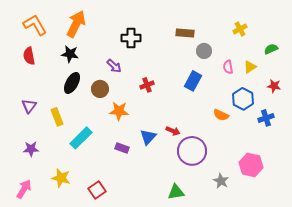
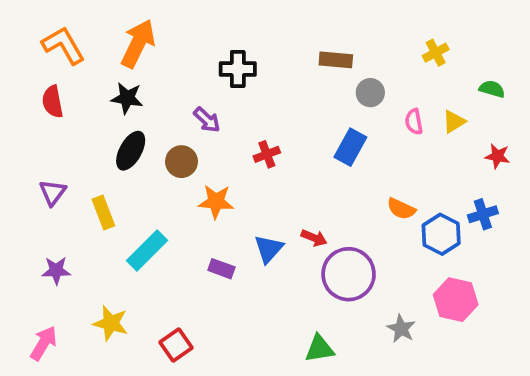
green semicircle: (271, 49) -> (492, 89), turned 40
blue hexagon: (243, 99) -> (441, 234), moved

